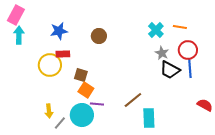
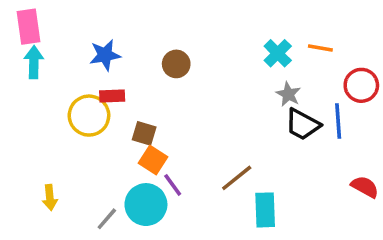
pink rectangle: (16, 15) -> (28, 27), turned -36
red circle: (188, 50) -> (361, 85), moved
purple line: (97, 104) -> (173, 185), turned 48
yellow arrow: (49, 111) -> (50, 197), moved

